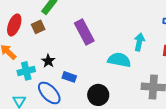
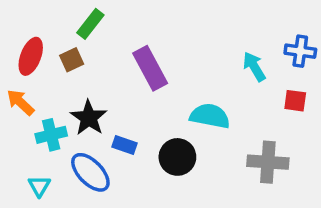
cyan arrow: (139, 42) -> (254, 67), moved, turned -42
black star: (48, 61) -> (89, 118), size x1.5
black circle: (98, 95) -> (177, 157), moved

